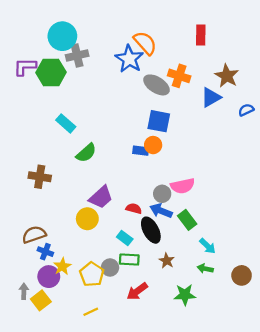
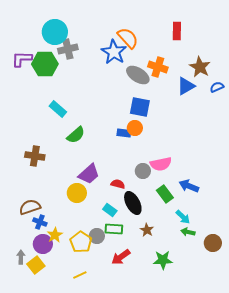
blue semicircle: (246, 110) -> (217, 87), moved
blue arrow: (161, 211) -> (189, 186), moved
green arrow: (205, 269) -> (188, 232), moved

